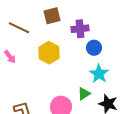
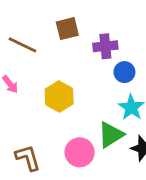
yellow hexagon: (49, 53) -> (59, 97), moved
green triangle: (84, 94) -> (111, 135), size x1.5

